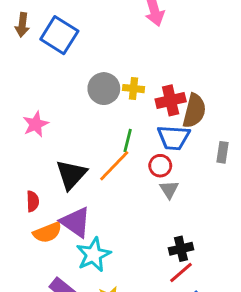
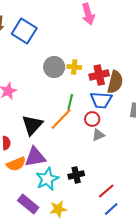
gray triangle: (169, 189) -> (98, 135), turned 40
purple triangle: (76, 222) -> (35, 157), turned -45
black cross: (181, 249) -> (76, 175), moved

